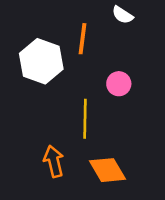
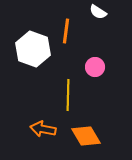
orange arrow: (54, 161) -> (43, 129), turned -65

